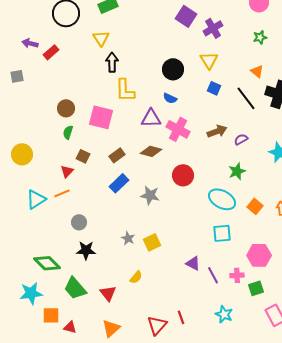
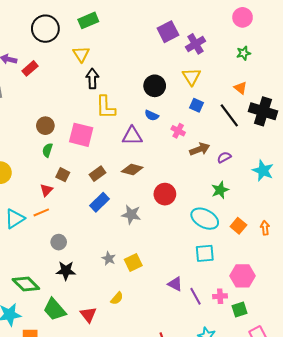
purple square: (186, 16) -> (168, 32), turned 30
pink cross: (178, 129) -> (178, 131), moved, size x0.6

